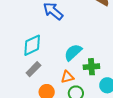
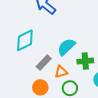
gray rectangle: (33, 69) -> (44, 63), moved

